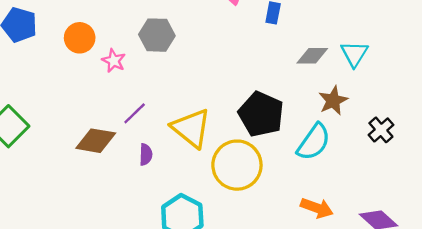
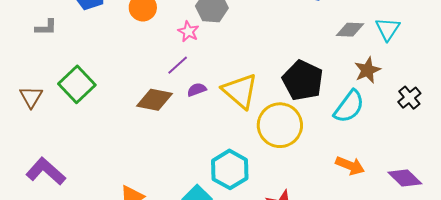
pink star: (114, 61) -> (188, 31), moved
purple line: (135, 113) -> (178, 65), moved
purple semicircle: (146, 155) -> (197, 90), moved, turned -114

